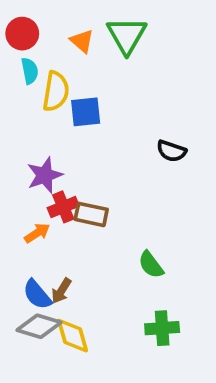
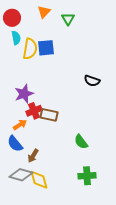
green triangle: (127, 35) -> (68, 19), size x0.6
orange triangle: (82, 41) -> (44, 12), moved, turned 32
blue square: (86, 112) -> (46, 48), moved
blue semicircle: (37, 295) -> (15, 144), moved

